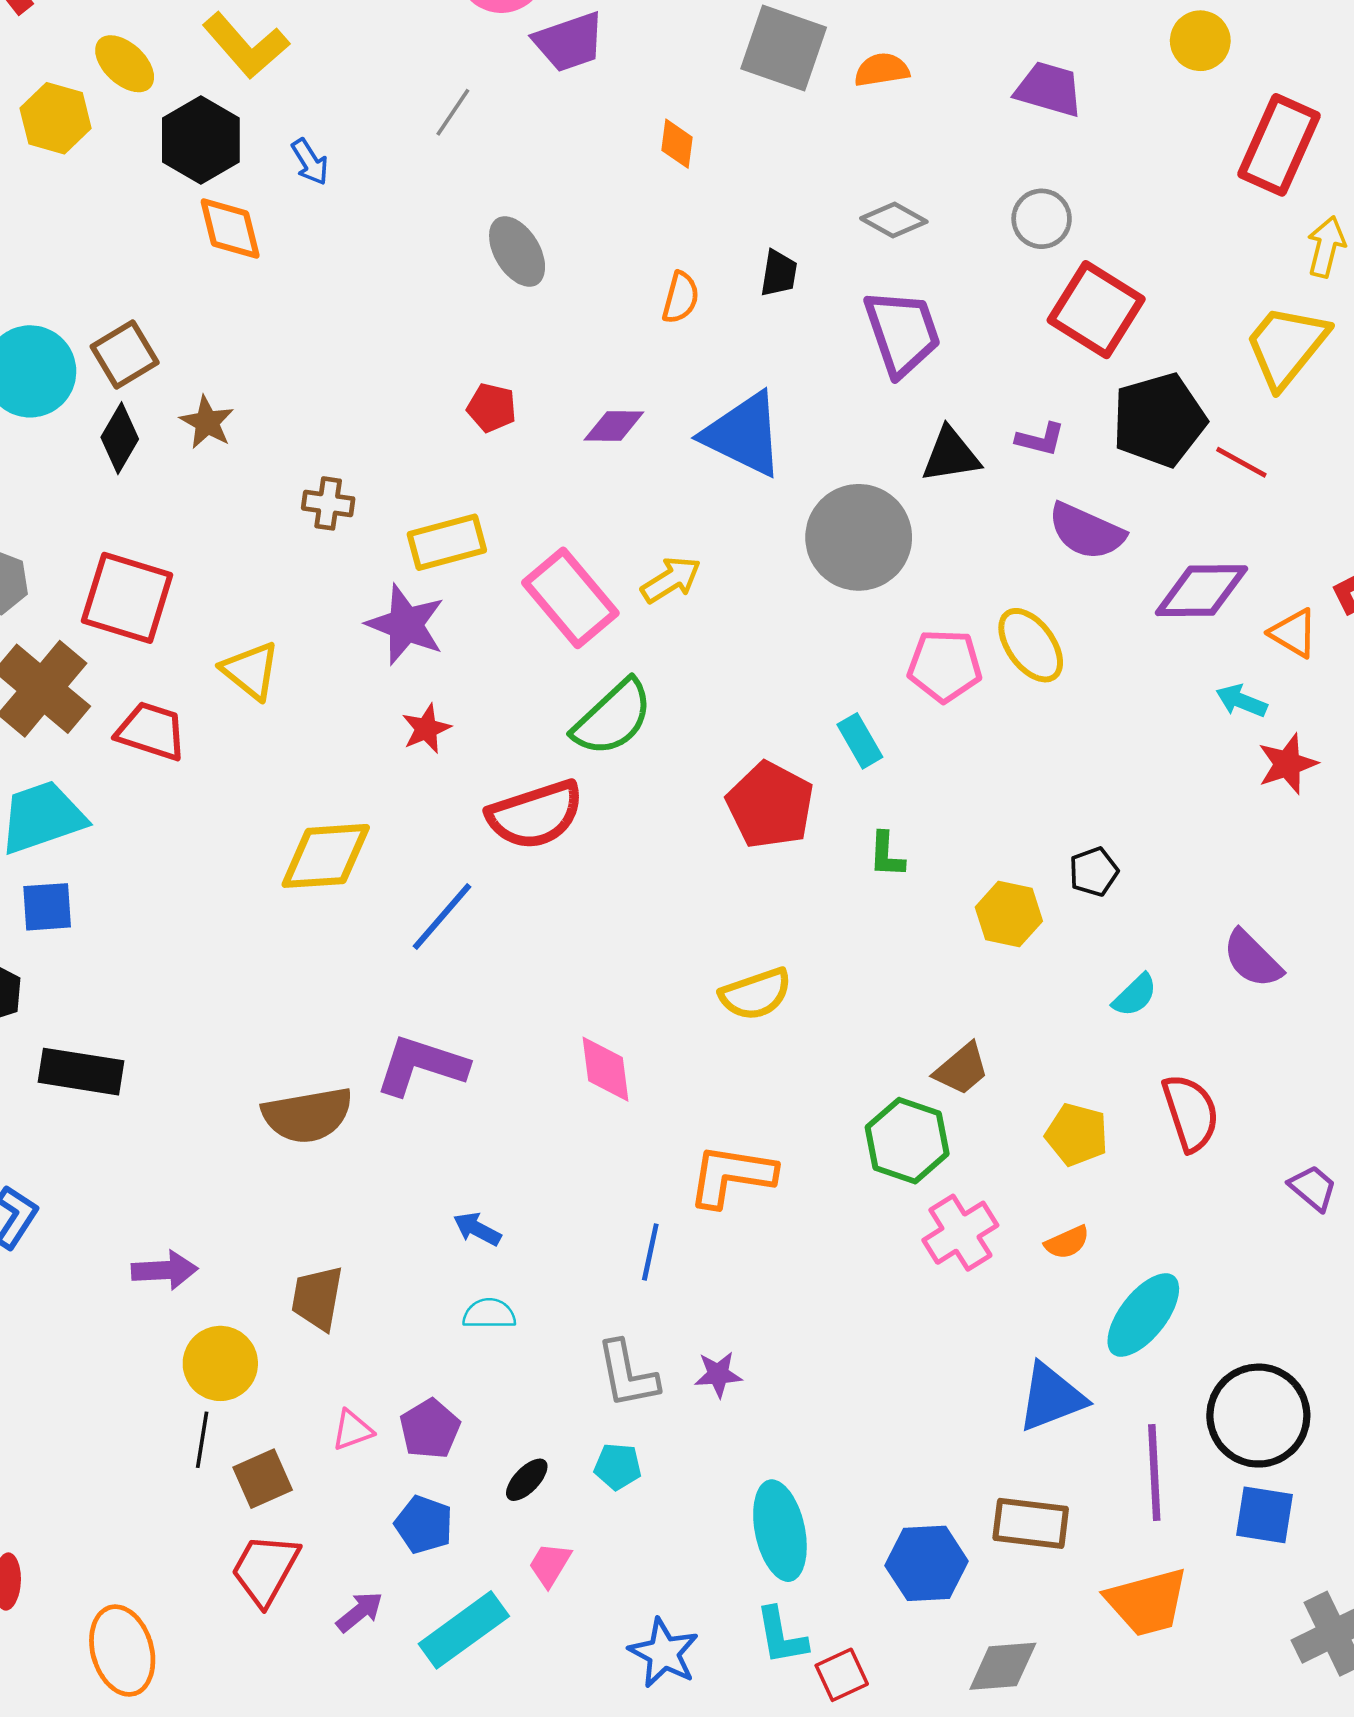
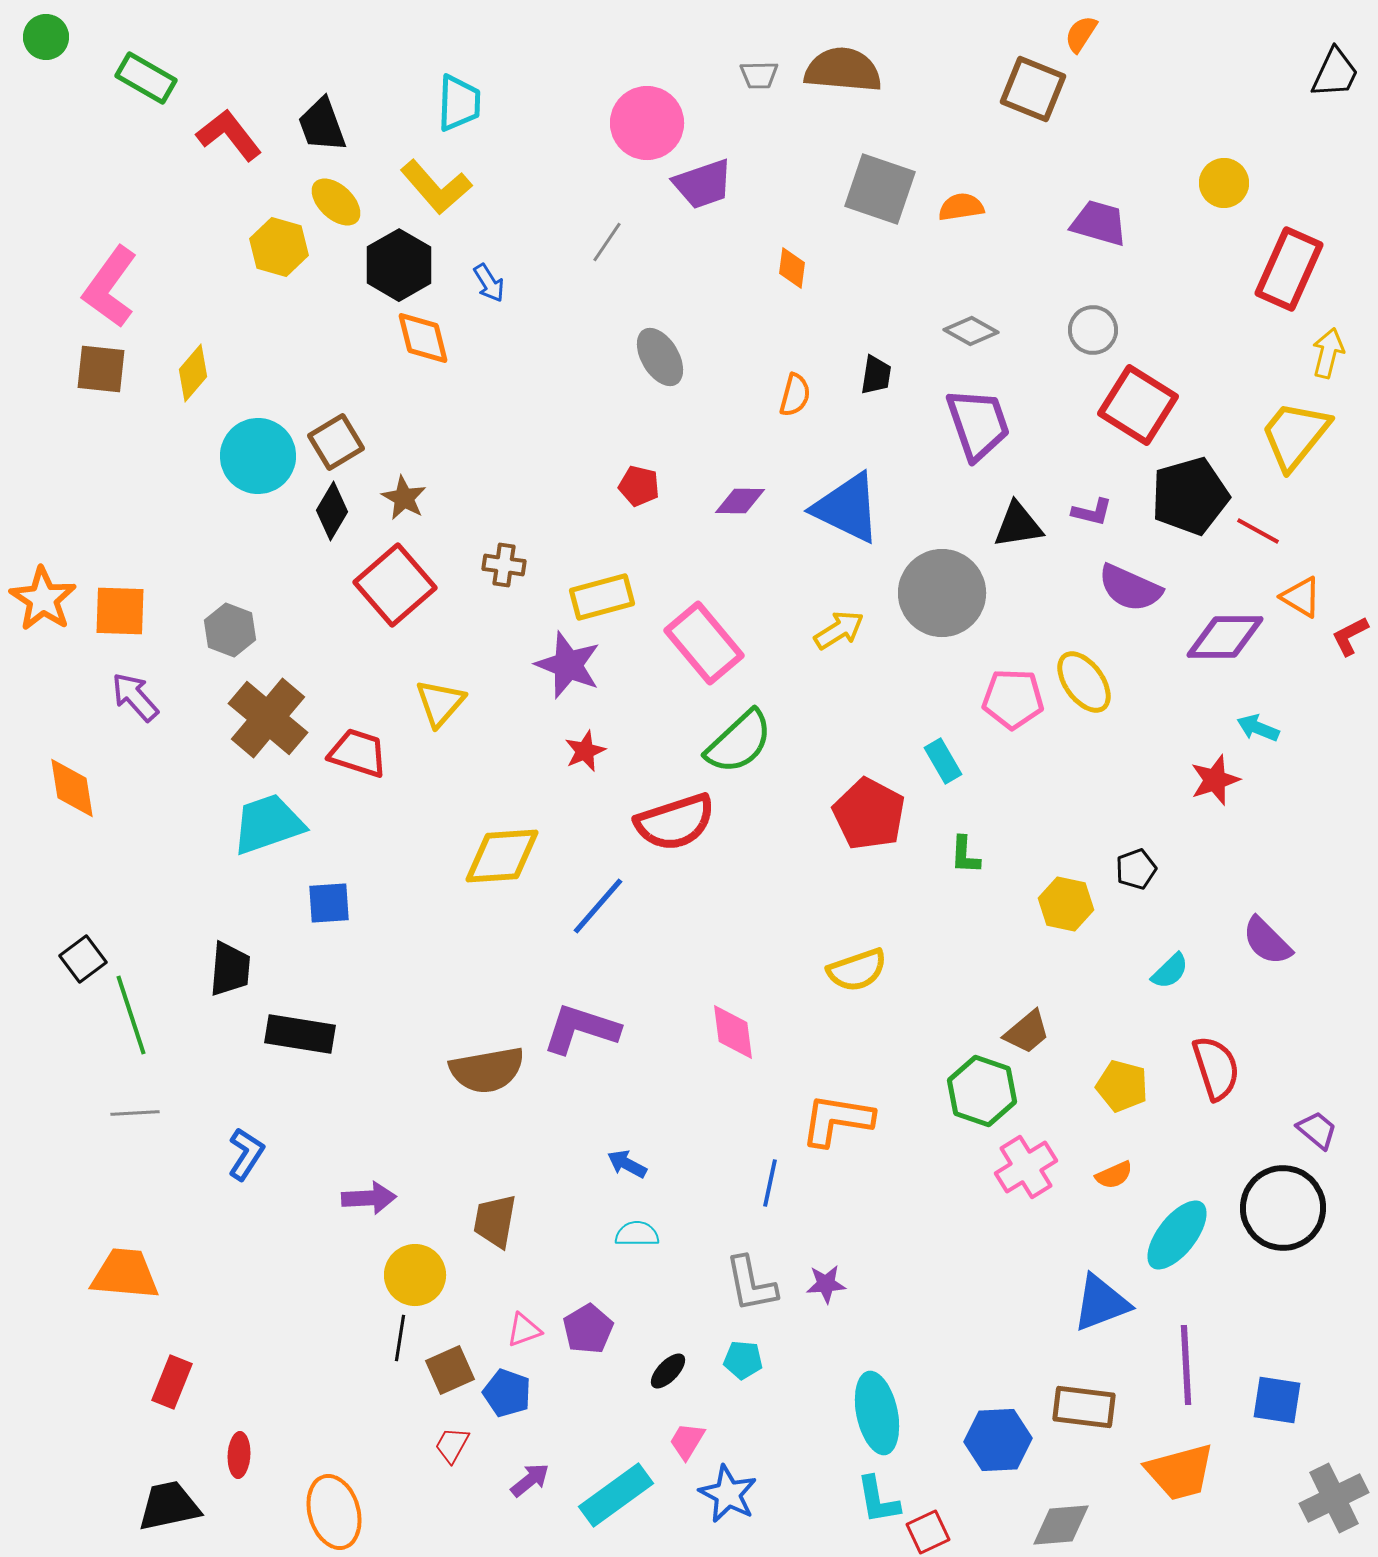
yellow arrow: (671, 580) -> (839, 630), moved
red square: (127, 598) -> (395, 585), moved, turned 32
orange triangle: (1294, 633) -> (1301, 597), moved
yellow triangle: (251, 671) -> (440, 703), turned 32
red star: (1287, 764) -> (1215, 780), moved
blue square: (47, 907) -> (329, 903), moved
black circle: (1258, 1416) -> (1283, 1208), moved
blue pentagon: (424, 1525) -> (507, 1393), moved
red trapezoid: (265, 1569) -> (452, 1445), size x0.6
blue star: (664, 1653) -> (728, 1494), moved

